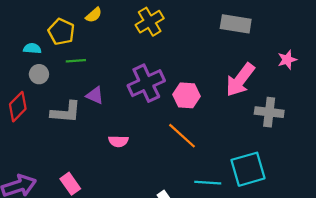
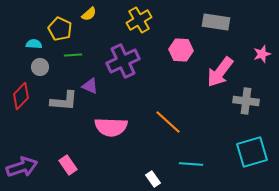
purple cross: (146, 83) -> (123, 61), moved
pink hexagon: (187, 95) -> (181, 50), moved
pink semicircle: (118, 141) -> (111, 127), size x1.8
cyan square: (248, 169) -> (252, 152), moved

